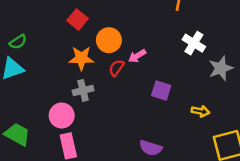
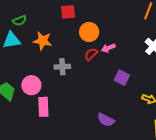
red square: (78, 20) -> (68, 12), turned 35
orange star: (81, 58) -> (43, 41), moved
pink circle: (62, 115) -> (31, 85), moved

